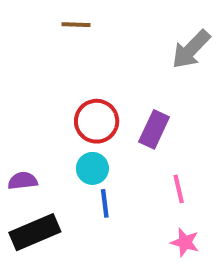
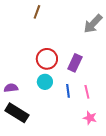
brown line: (76, 25) -> (37, 12), turned -72
blue line: (105, 203) -> (68, 91), moved
black rectangle: (35, 232) -> (17, 113), turned 55

